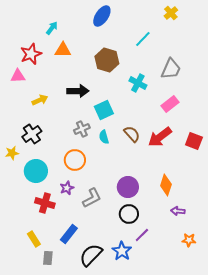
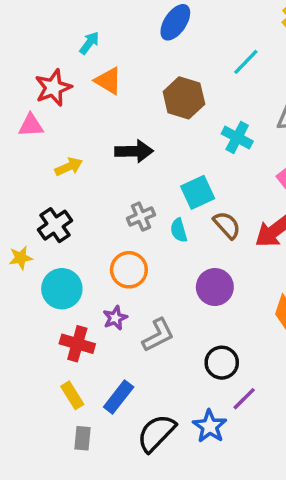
orange triangle: (63, 50) -> (108, 81), turned 30
cyan square: (104, 110) -> (198, 192), moved
purple circle: (128, 187) -> (215, 287), moved
yellow rectangle: (34, 239) -> (72, 395), moved

